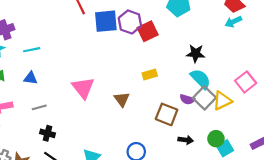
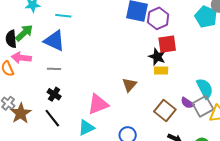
red square: (148, 31) -> (167, 44), moved
black star: (196, 54) -> (157, 57), moved
blue triangle: (31, 78) -> (54, 41), size x1.6
pink triangle: (83, 88) -> (98, 104), moved, turned 30

